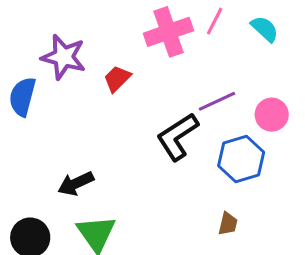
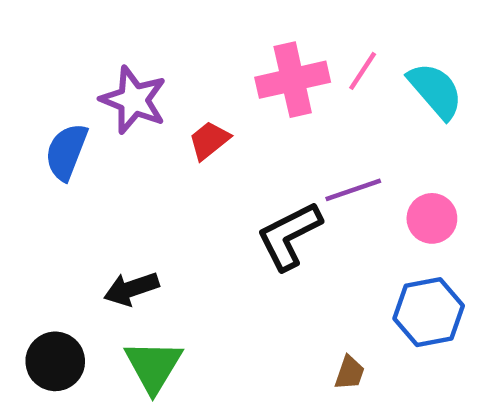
cyan semicircle: (265, 29) -> (435, 91), size x1.4
blue hexagon: (241, 159) -> (429, 312), moved

